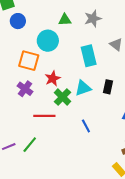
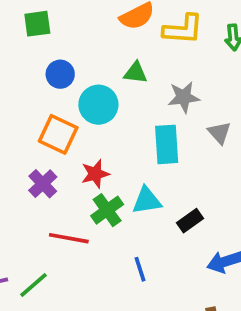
gray star: (93, 19) -> (184, 97), moved
blue circle: (18, 21) -> (60, 74), moved
black rectangle: (108, 87) -> (190, 221), moved, turned 32

